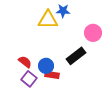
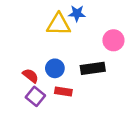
black rectangle: (76, 56) -> (93, 68), turned 30
blue circle: (46, 66) -> (55, 68), moved

